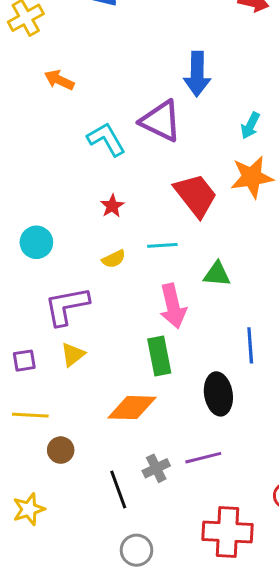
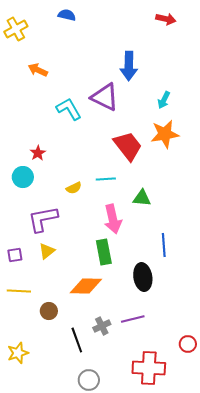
red star: (112, 206) -> (38, 153), moved
brown circle: (61, 450) -> (49, 311), moved

